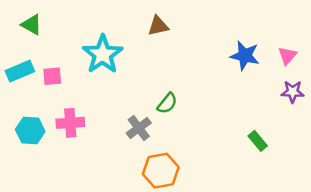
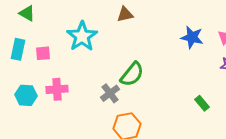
cyan rectangle: (20, 71) -> (18, 49), turned -55
green semicircle: (167, 103) -> (132, 74), size x1.5

